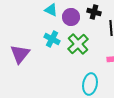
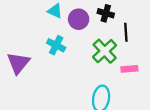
green cross: (78, 44) -> (105, 51), moved

